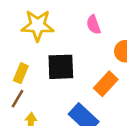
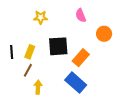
yellow star: (38, 25) -> (41, 17), size x0.6
orange rectangle: (106, 84) -> (81, 58), moved

